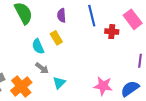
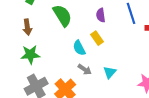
cyan triangle: (59, 83) -> (110, 72), moved

